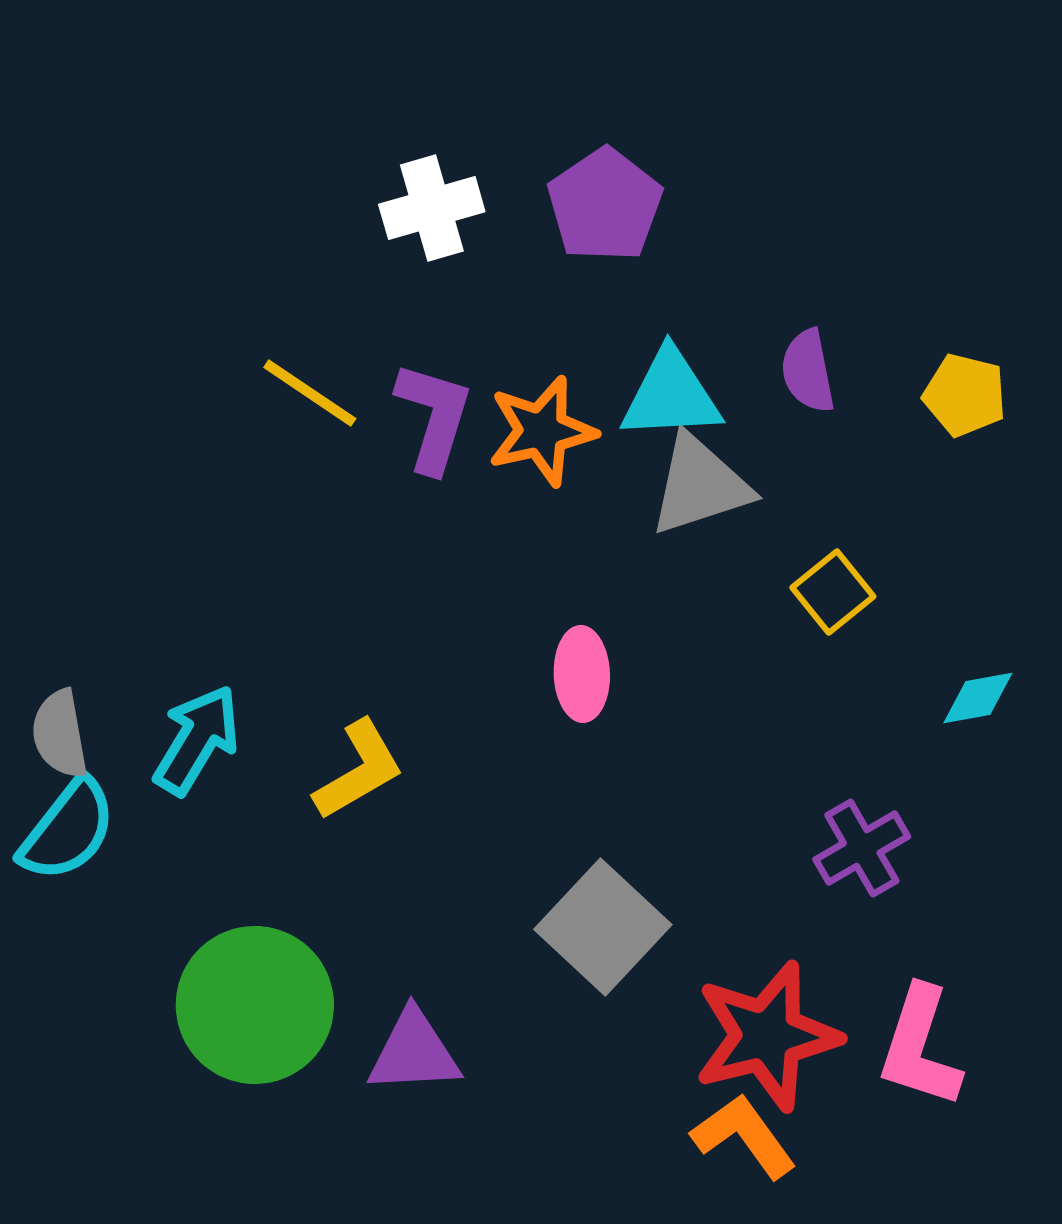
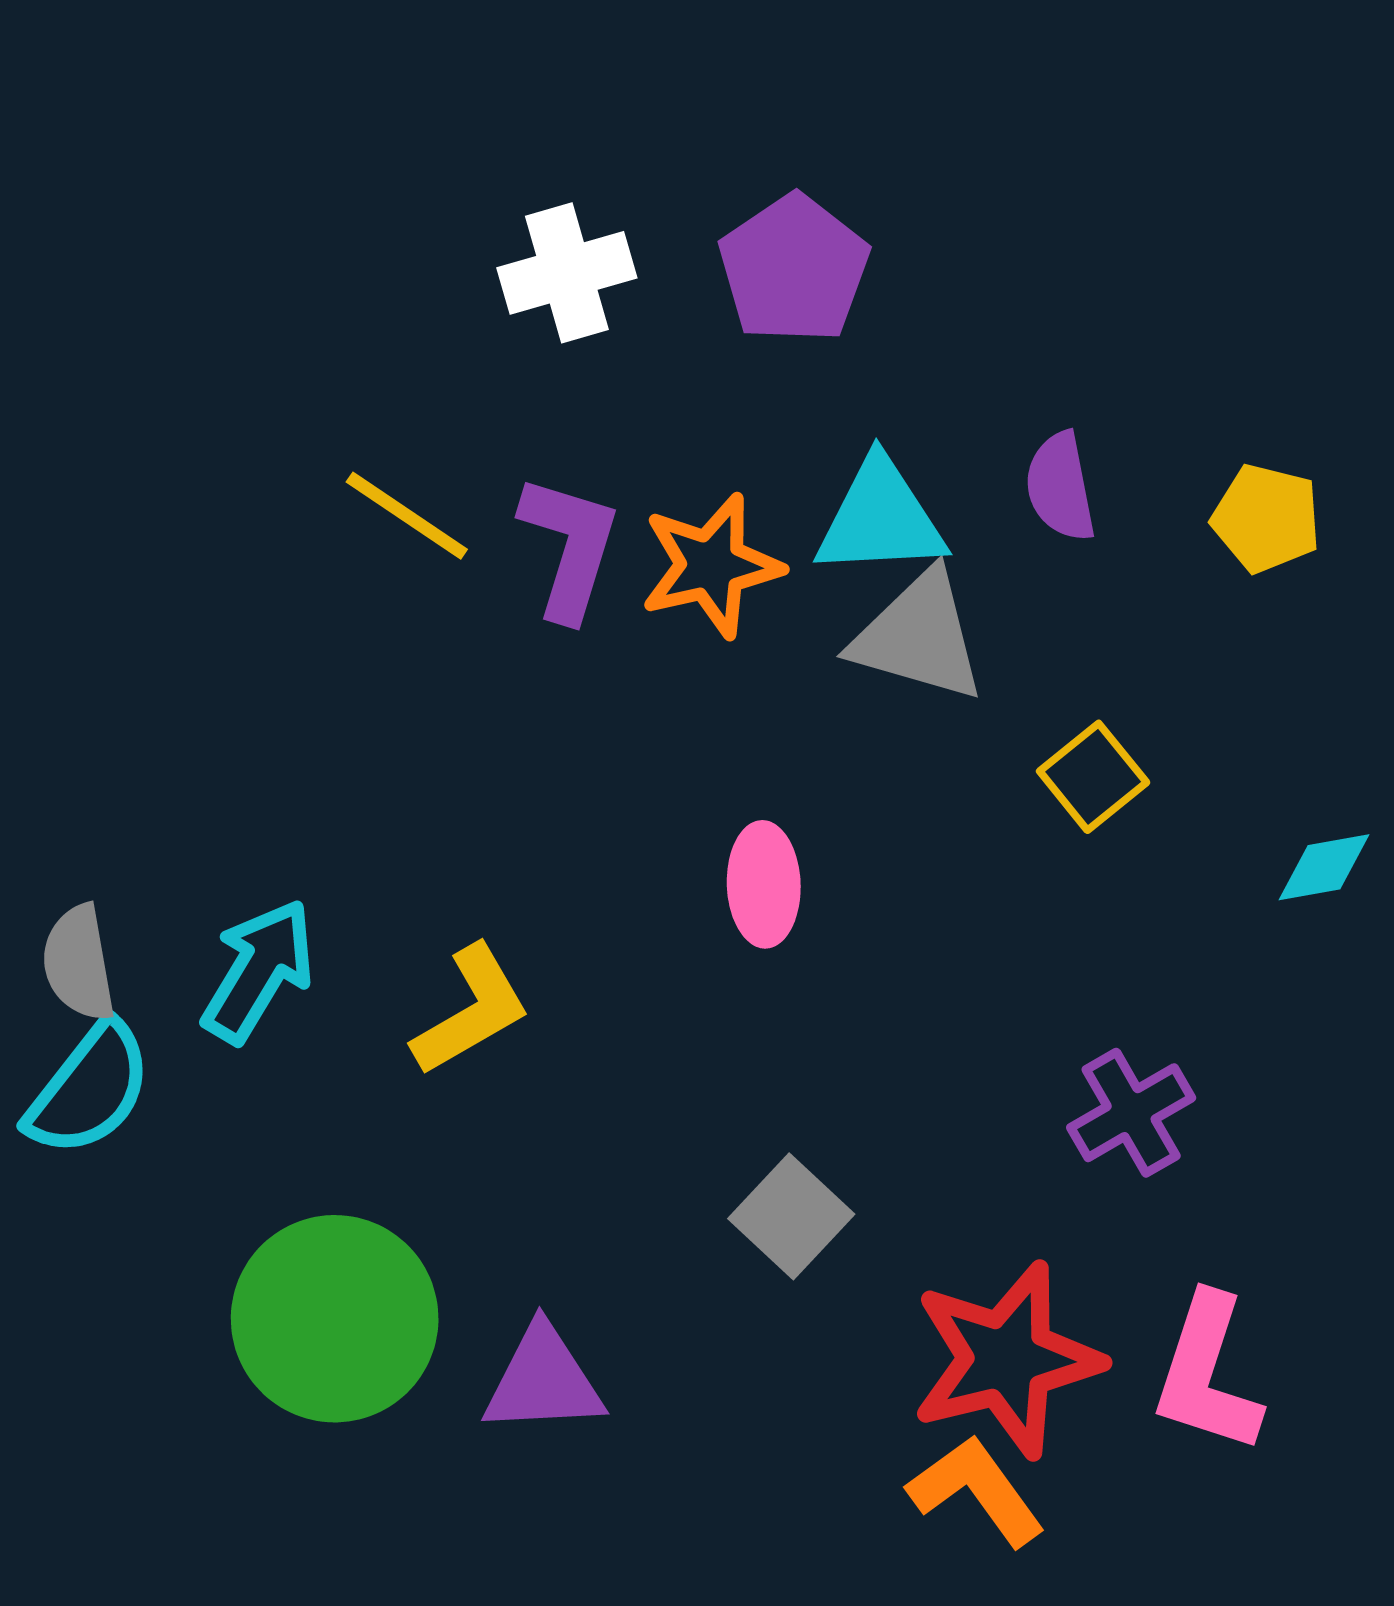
gray triangle: (700, 485) -> (919, 636), turned 34
cyan diamond: (978, 698) -> (1324, 867), moved
gray square: (603, 927) -> (791, 1216), size x0.7

